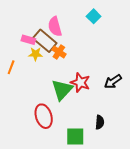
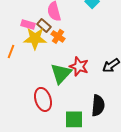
brown rectangle: (45, 41) -> (44, 25), size x0.6
yellow star: (35, 54) -> (35, 38), size x1.6
black semicircle: (100, 122) -> (98, 105), size x1.5

